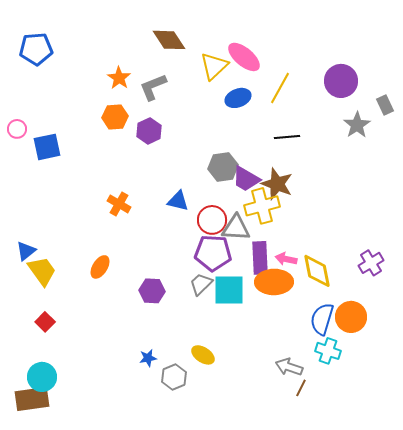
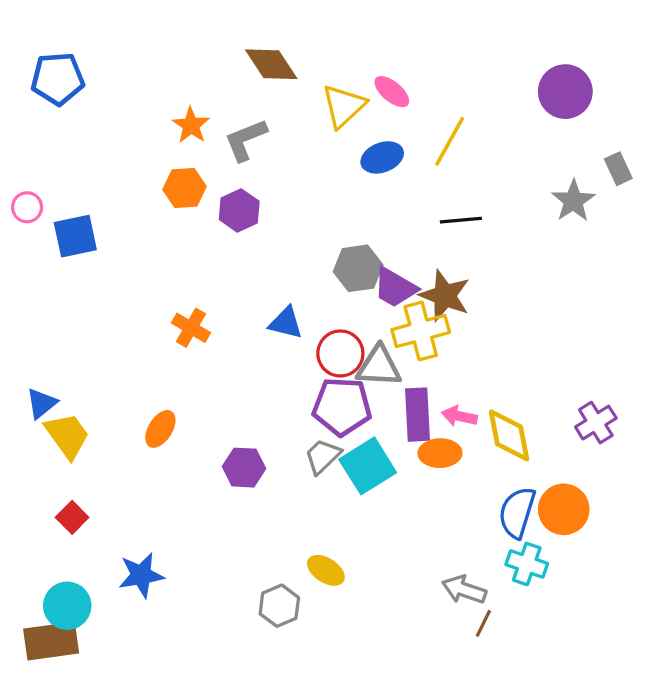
pink ellipse: (244, 57) -> (392, 92), size x0.7
purple circle: (341, 81) -> (565, 92), moved
orange ellipse: (274, 282) -> (440, 453), size x0.7
cyan square: (229, 290) -> (368, 466), turned -32
blue star: (148, 358) -> (141, 575), moved, size x1.6

